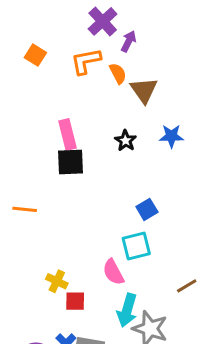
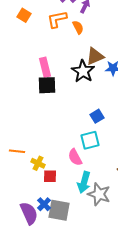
brown triangle: (144, 90) -> (95, 56), moved, turned 42
black star: (126, 141) -> (83, 71), size x1.6
orange line: (25, 209) -> (17, 151), moved

